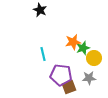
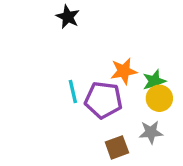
green star: (83, 48) -> (154, 81), moved
purple pentagon: (61, 75) -> (103, 100), moved

